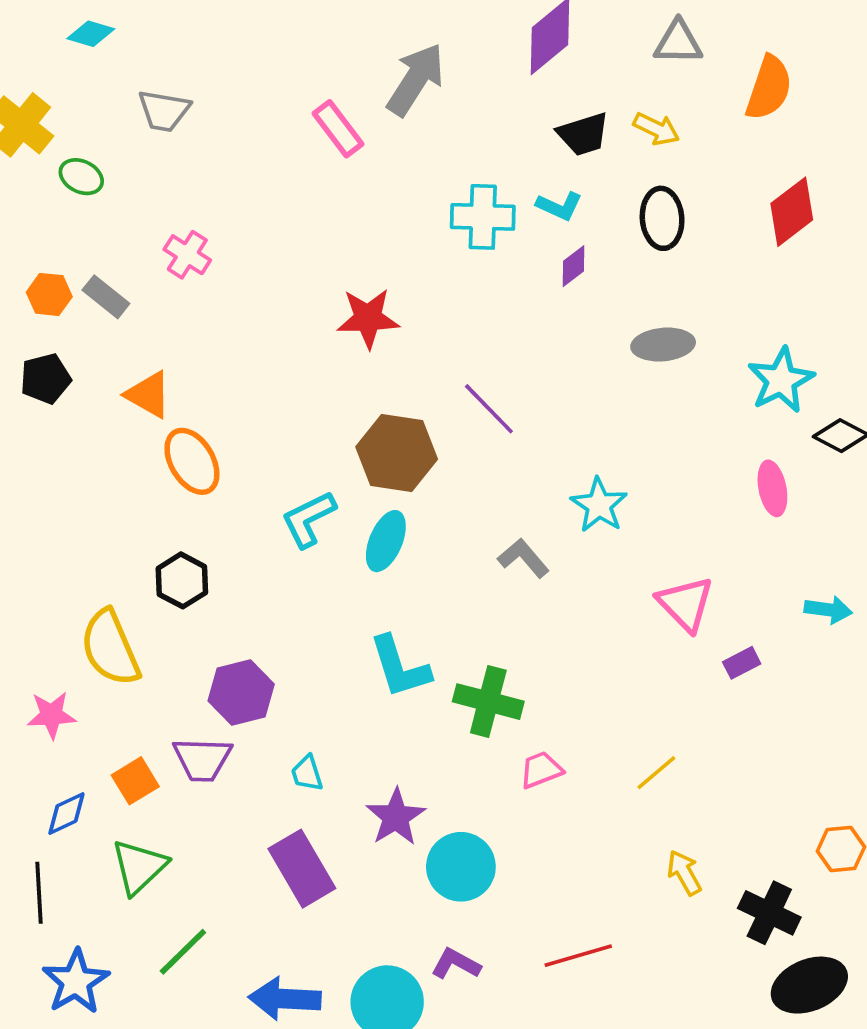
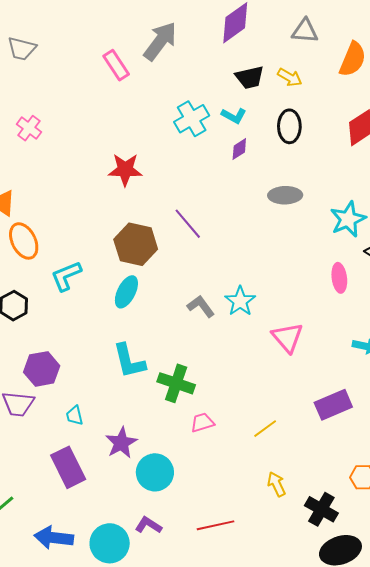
cyan cross: (483, 217) -> (192, 119), turned -36
cyan star: (599, 505) -> (240, 301), moved
cyan L-shape: (309, 519) -> (66, 276), moved
purple rectangle: (742, 663) -> (333, 405), moved, size x1.8

